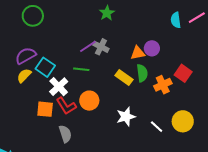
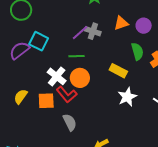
orange triangle: (138, 53) -> (121, 23), moved
cyan square: (45, 67) -> (39, 41), moved
yellow semicircle: (24, 76) -> (21, 97), moved
yellow rectangle: (124, 78) -> (118, 71), moved
orange circle: (89, 101) -> (80, 78), moved

